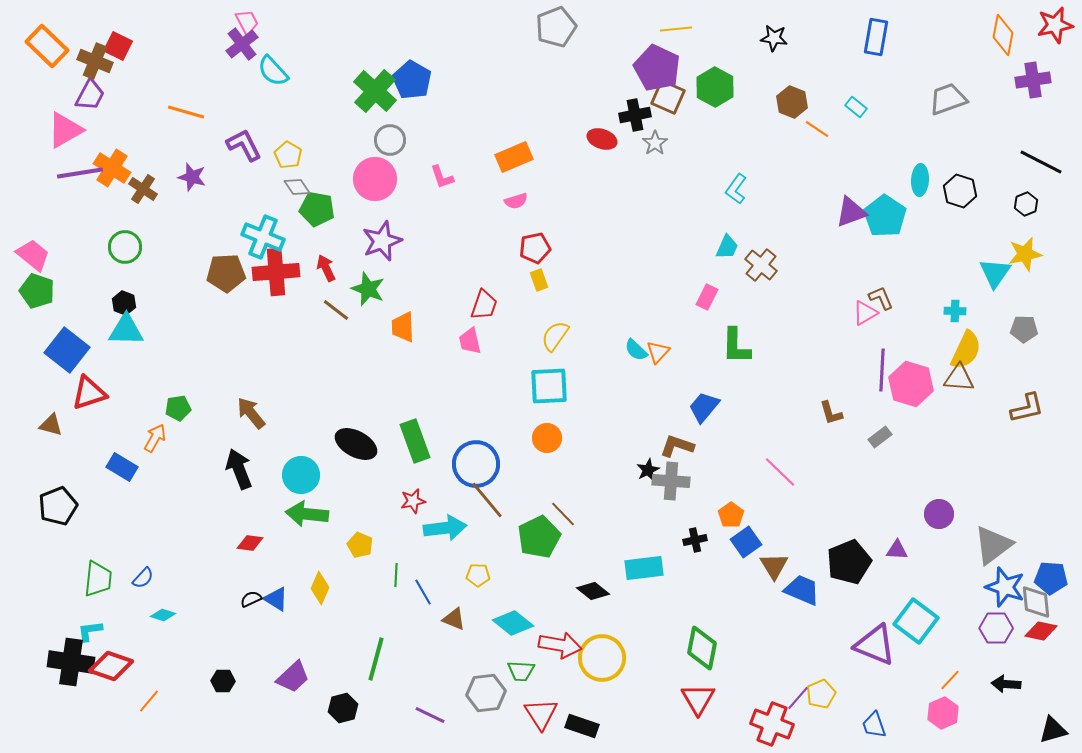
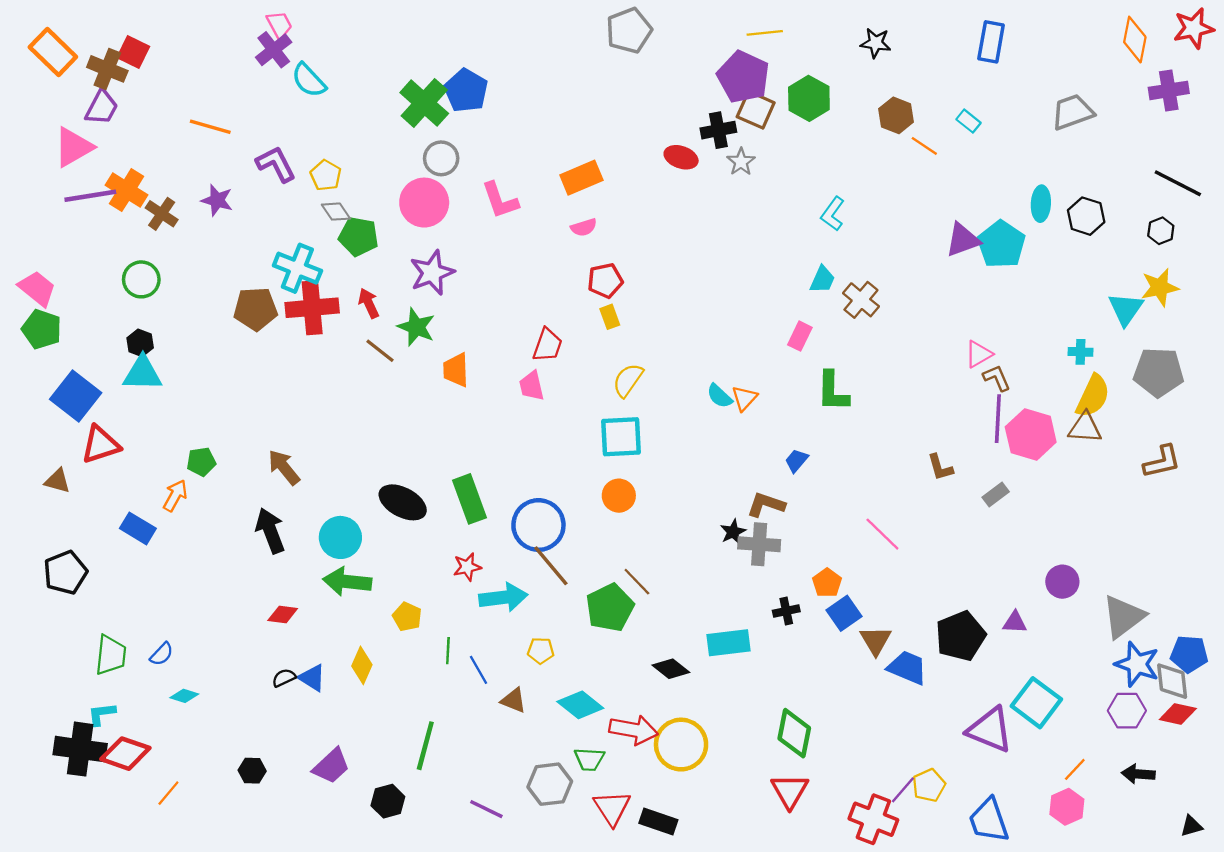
pink L-shape: (442, 177) -> (500, 200), size x1.4
brown L-shape: (881, 298) -> (997, 378), moved
gray pentagon: (1024, 329) -> (1159, 372), size x1.6
blue trapezoid: (704, 407) -> (796, 461), size x0.7
blue trapezoid: (874, 725) -> (989, 820), size x1.5
black triangle: (1053, 730) -> (1191, 826), size x0.7

